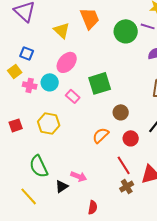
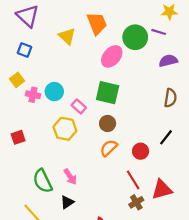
blue square: (27, 53) -> (24, 50), moved
pink ellipse: (67, 62) -> (112, 56), moved
green square: (100, 83) -> (108, 93), turned 30
brown circle: (121, 112) -> (108, 123), moved
yellow hexagon: (49, 123) -> (65, 129), moved
pink arrow: (79, 176) -> (70, 177), moved, turned 35

